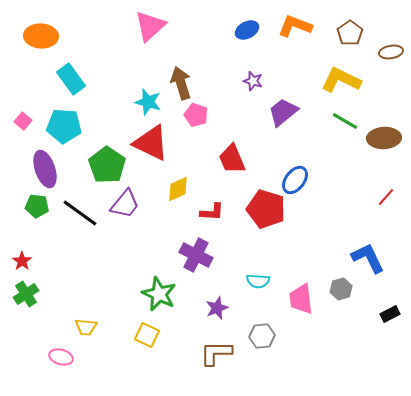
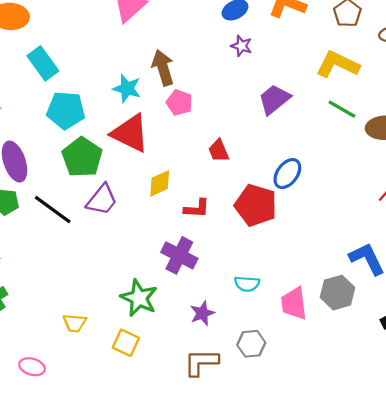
purple star: (253, 81) -> (242, 46), moved
cyan pentagon: (64, 126) -> (66, 110), moved
red trapezoid: (232, 159) -> (219, 151), size x0.7
gray hexagon: (341, 289) -> (338, 293), size x1.4
yellow trapezoid: (86, 327) -> (75, 323), moved

